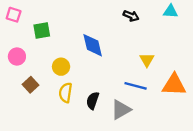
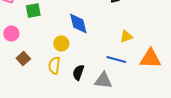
yellow triangle: (147, 60) -> (126, 36), turned 40
yellow circle: (61, 67) -> (61, 44), moved
gray triangle: (121, 110) -> (103, 80), turned 36

